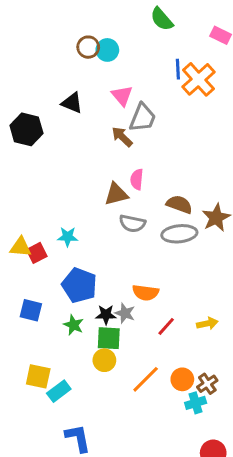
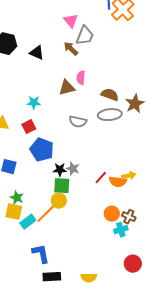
black triangle: (72, 103) -> (37, 53), moved
gray semicircle: (132, 223) -> (78, 122), moved
cyan star: (68, 237) -> (34, 103), moved
red square: (37, 253) -> (29, 127), moved
orange semicircle: (146, 293) -> (118, 182), moved
green star: (74, 325) -> (17, 198), moved
orange line: (146, 379) -> (46, 214), moved
brown cross: (207, 384) -> (129, 217), turned -32

